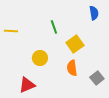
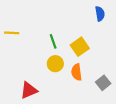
green line: (54, 27) -> (53, 41), moved
yellow circle: (40, 58) -> (55, 64), moved

